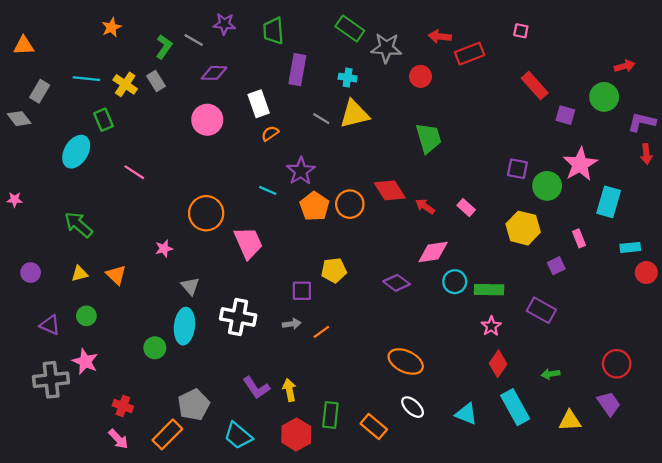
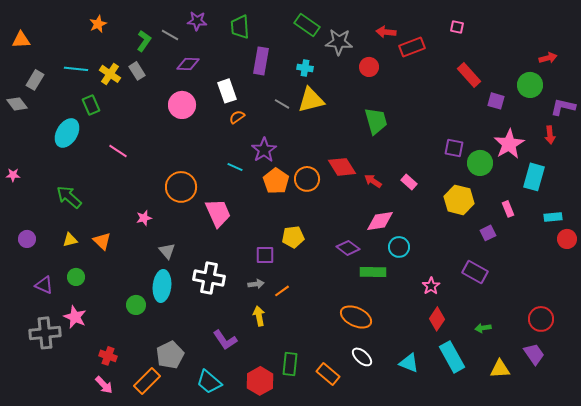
red arrow: (646, 154) -> (550, 135), moved
green rectangle: (489, 290) -> (373, 272), moved
yellow arrow: (289, 390) -> (259, 316), moved

